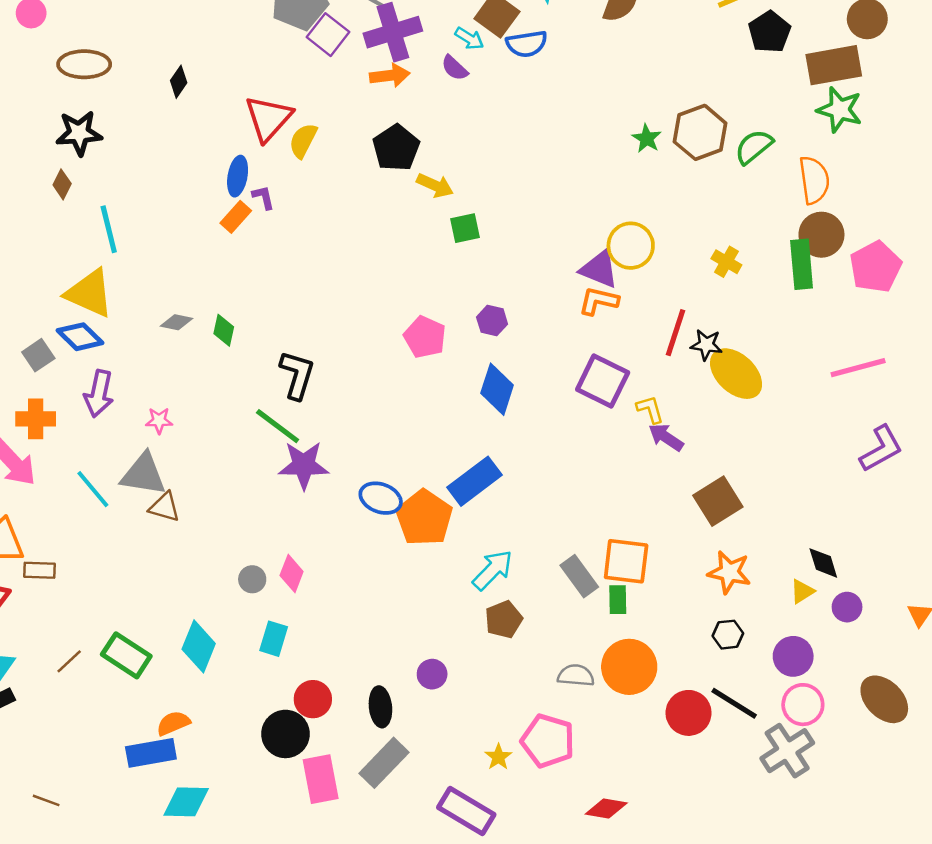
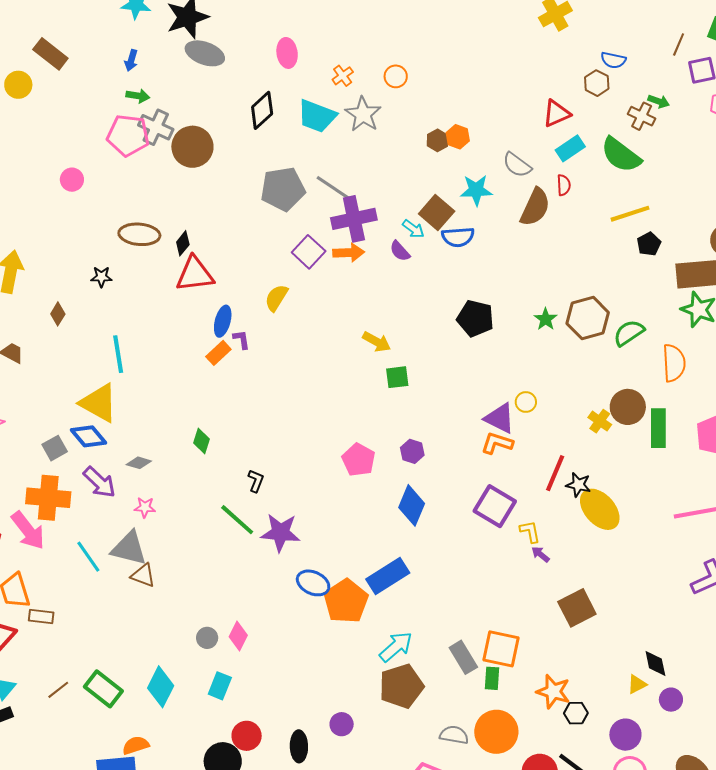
black pentagon: (770, 32) -> (649, 244), size x0.7
purple square: (328, 35) -> (309, 252), moved
brown ellipse: (84, 64) -> (139, 234), moved
red triangle: (268, 118) -> (195, 274), moved, turned 36
black star: (79, 133) -> (101, 277), size x0.6
black pentagon: (396, 148) -> (475, 318), moved, turned -30
brown diamond: (62, 184) -> (58, 314), moved
brown circle: (821, 235) -> (628, 407), moved
yellow circle: (631, 246) -> (526, 402), size x0.6
gray diamond: (176, 322) -> (139, 463), moved
black L-shape: (297, 375) -> (256, 481), size x0.6
purple arrow: (99, 394) -> (99, 482), turned -63
orange cross: (36, 419) -> (48, 498), size x1.4
purple arrow: (666, 437) -> (541, 554), size x0.7
purple star: (304, 465) -> (280, 533), moved
orange star: (729, 572) -> (553, 692), moved
brown pentagon: (504, 619) -> (401, 686), size x1.5

